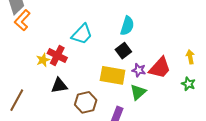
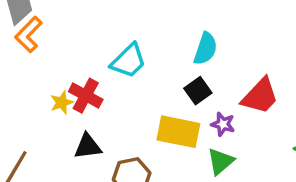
red trapezoid: (160, 68) -> (260, 96), moved

